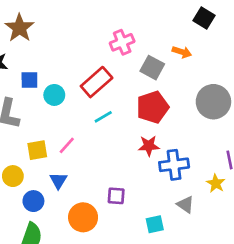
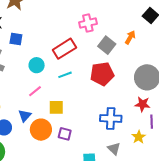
orange arrow: (182, 52) -> (130, 37), turned -88
cyan circle: (54, 95) -> (37, 65), moved
red star: (149, 146) -> (143, 104), moved
yellow square: (37, 150) -> (56, 107), moved
orange circle: (83, 217) -> (41, 130), moved

